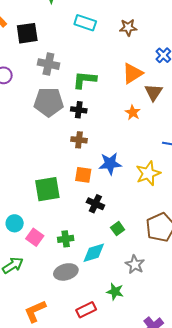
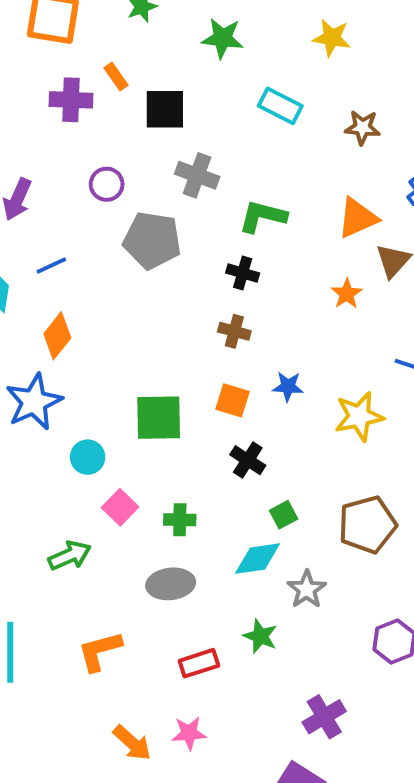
gray pentagon: (49, 102) -> (152, 240), moved
blue star: (110, 164) -> (288, 386), size x0.7
cyan circle: (15, 223) -> (88, 457), moved
cyan diamond: (94, 253) -> (258, 559), moved

